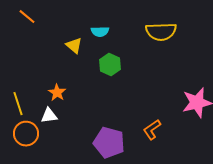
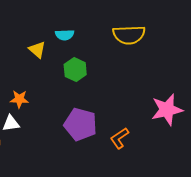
orange star: (57, 93) -> (19, 99), turned -30
purple pentagon: (109, 143) -> (80, 124), moved

